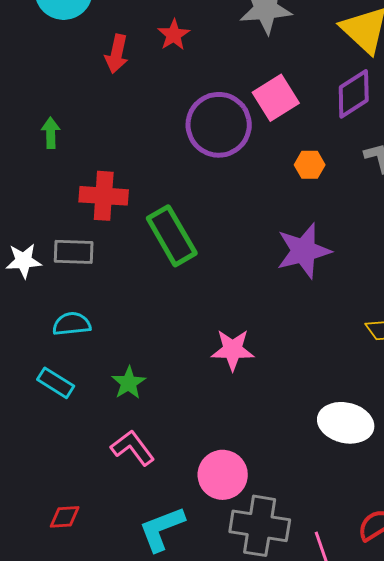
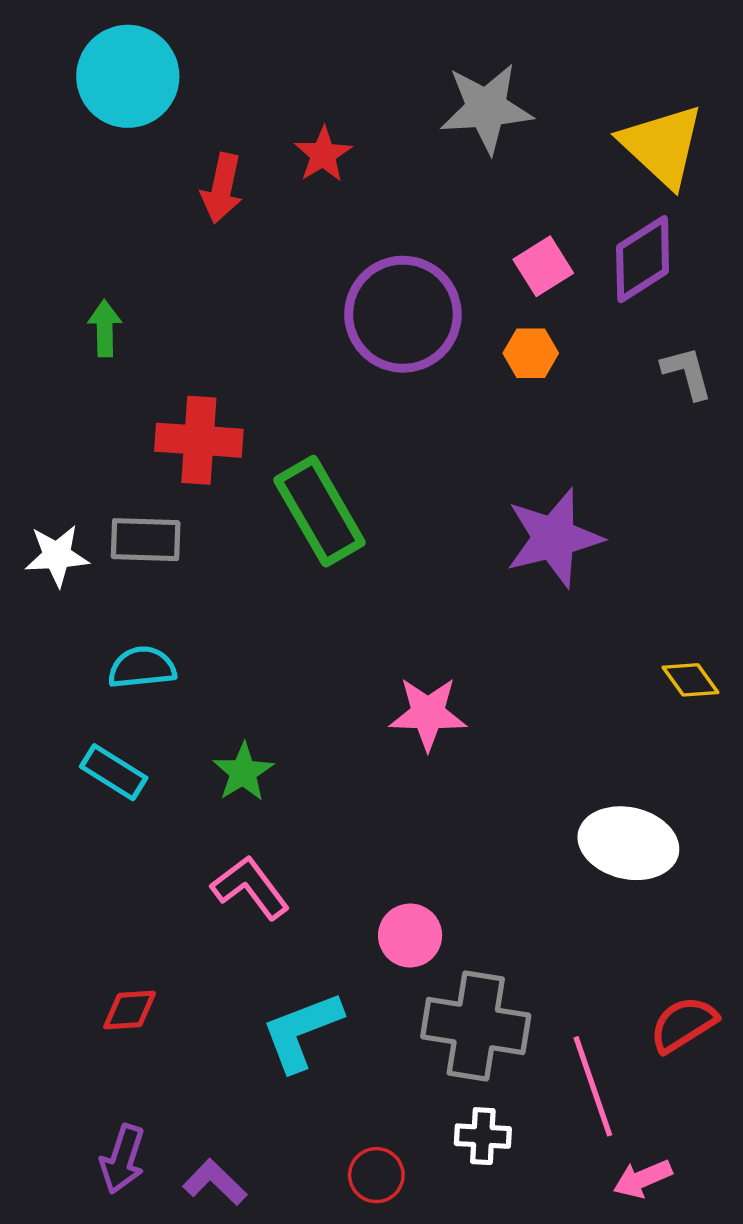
pink square: (276, 98) -> (543, 266), moved, size x0.7
orange hexagon: (310, 165) -> (531, 353), moved
pink circle: (223, 475) -> (410, 935), size x0.7

